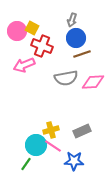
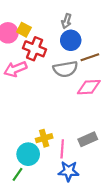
brown line: (82, 54) -> (90, 57), moved
gray semicircle: (66, 78) -> (65, 69), moved
gray rectangle: (82, 131) -> (88, 139), moved
pink line: (53, 146) -> (62, 149), moved, turned 60

